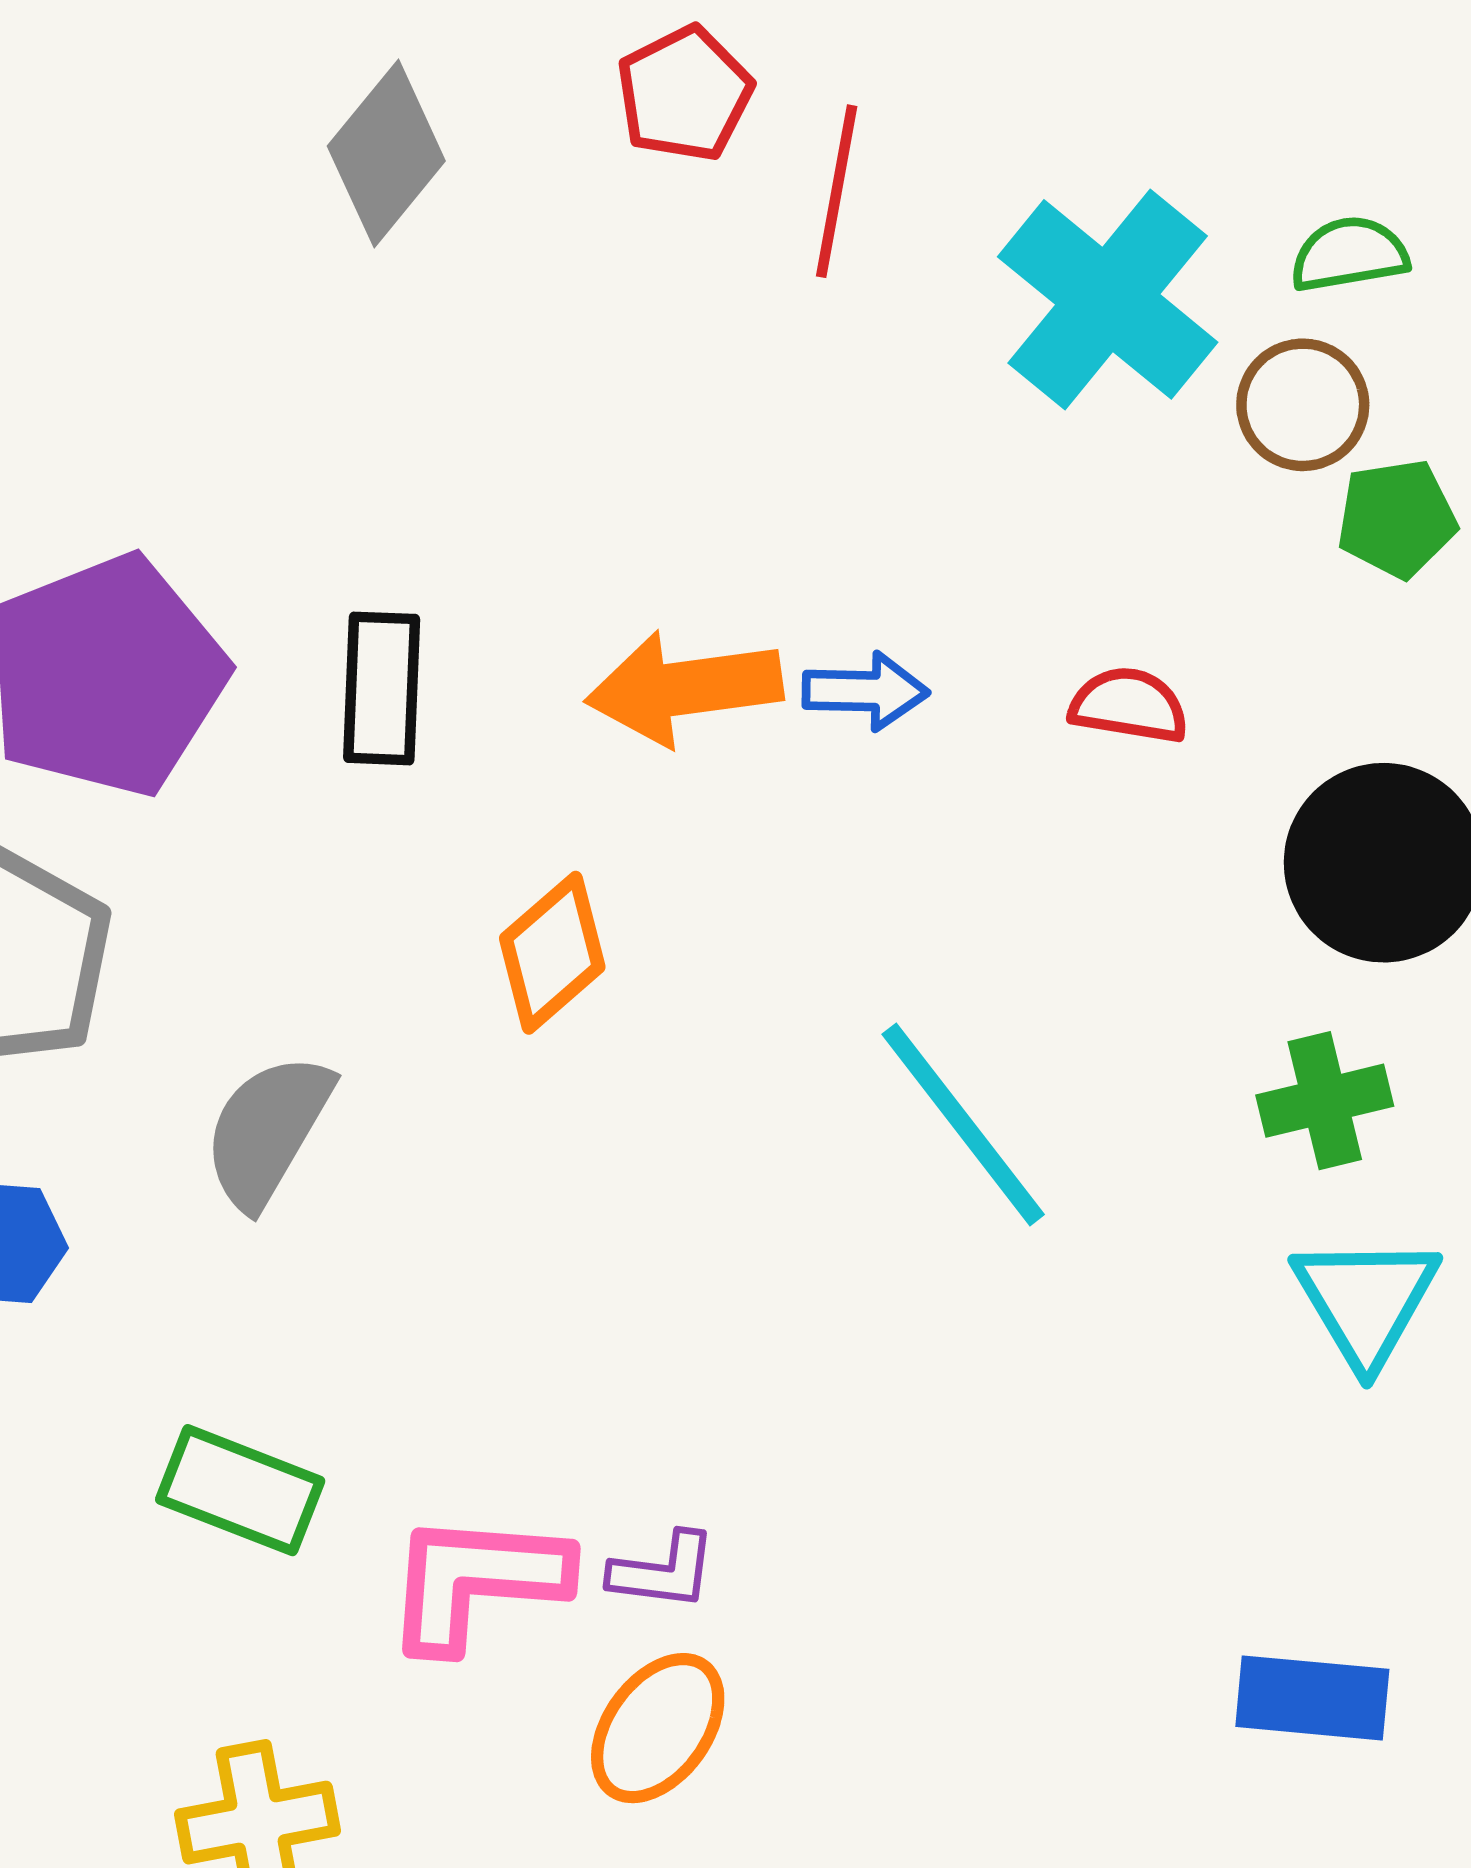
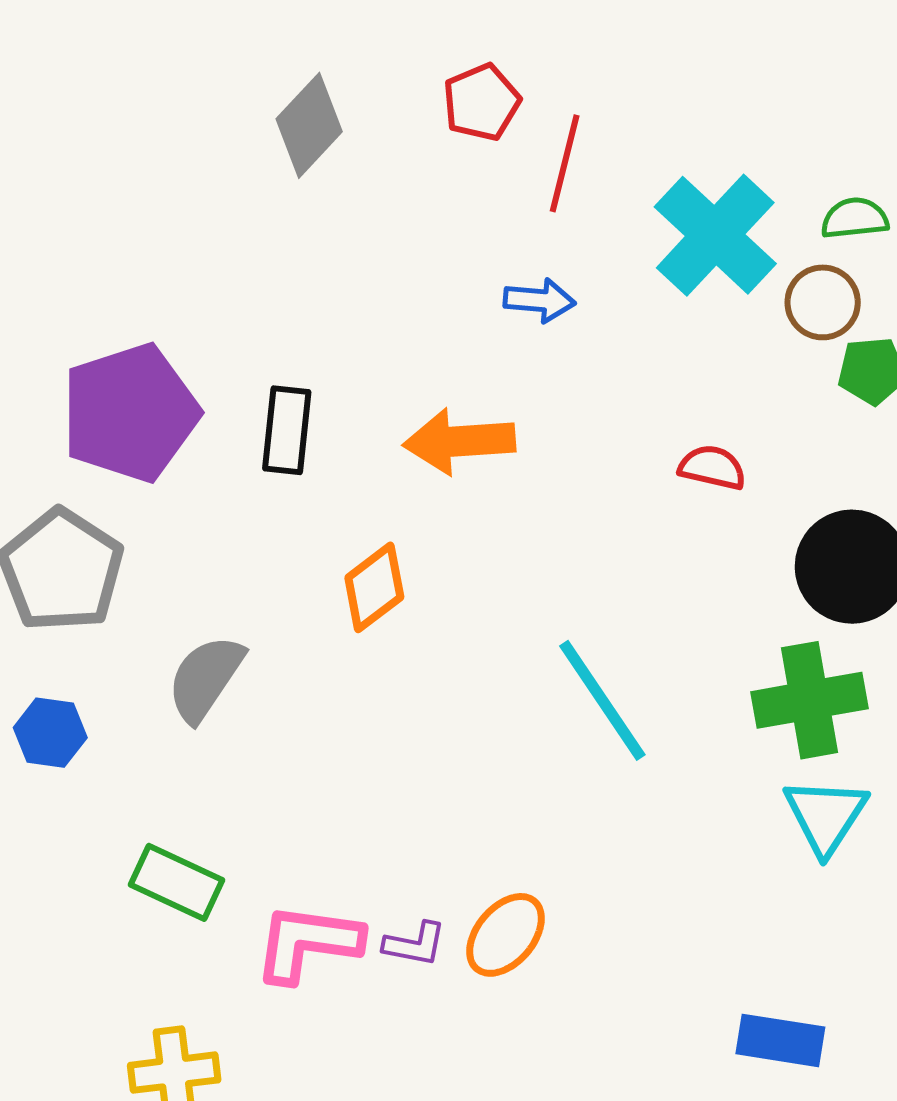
blue arrow: (865, 691) -> (539, 300), moved
green cross: (1325, 1101) -> (810, 700), size x1.5
orange ellipse: (658, 1728) -> (506, 935), moved

